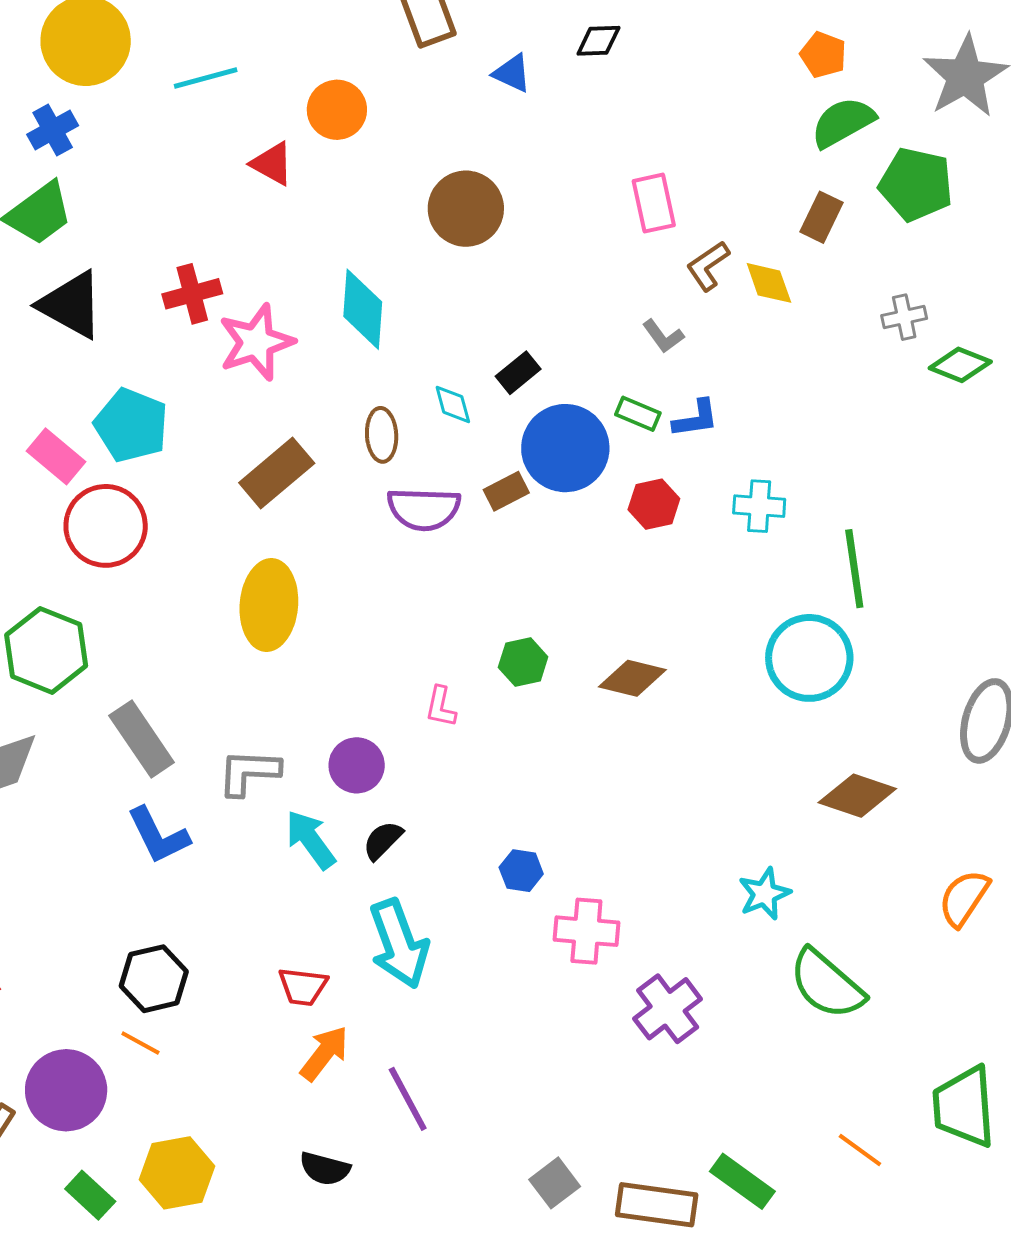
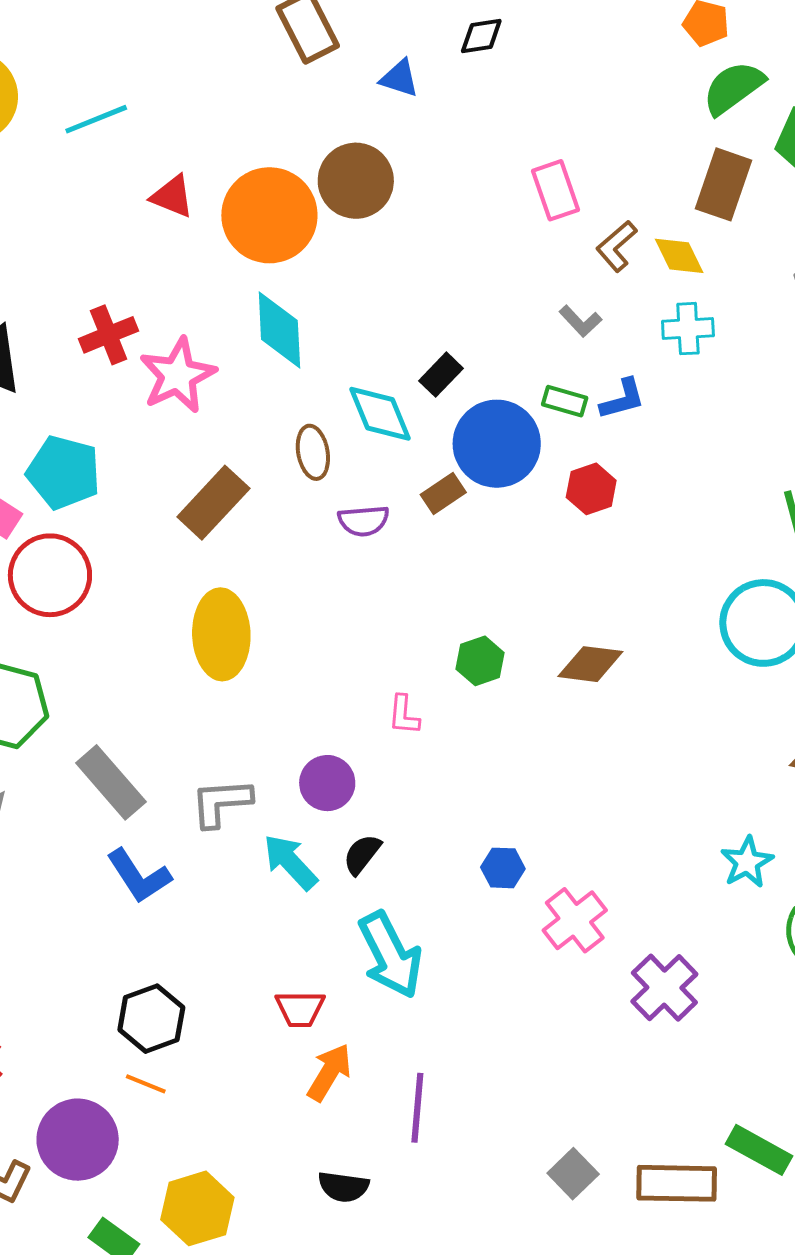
orange circle: (337, 110) -> (269, 215), moved, size x1.6
brown circle: (466, 209) -> (356, 181), moved
brown rectangle: (821, 217) -> (723, 184), size x1.4
cyan diamond: (453, 404) -> (380, 414), size x1.6
cyan cross: (759, 506) -> (688, 329), moved
purple semicircle: (424, 509) -> (364, 521), size x0.7
pink cross: (586, 931) -> (575, 920), turned -36
purple line: (408, 1099) -> (417, 1108), turned 40

